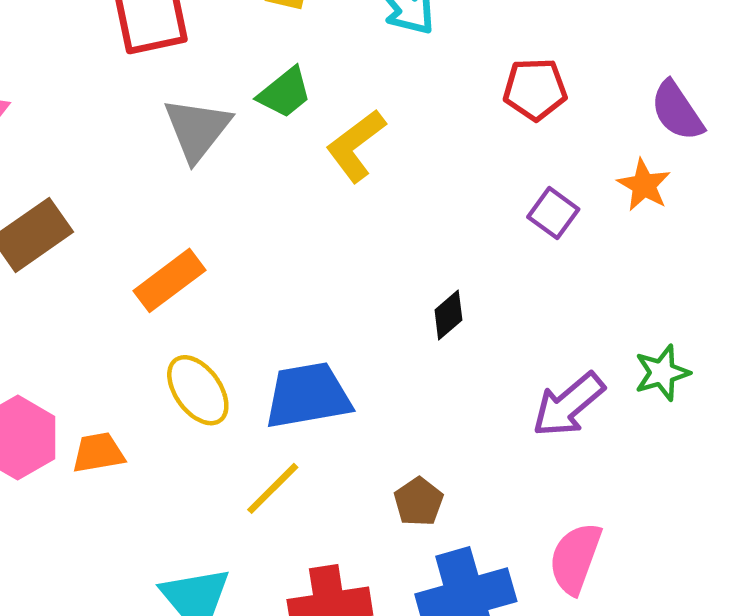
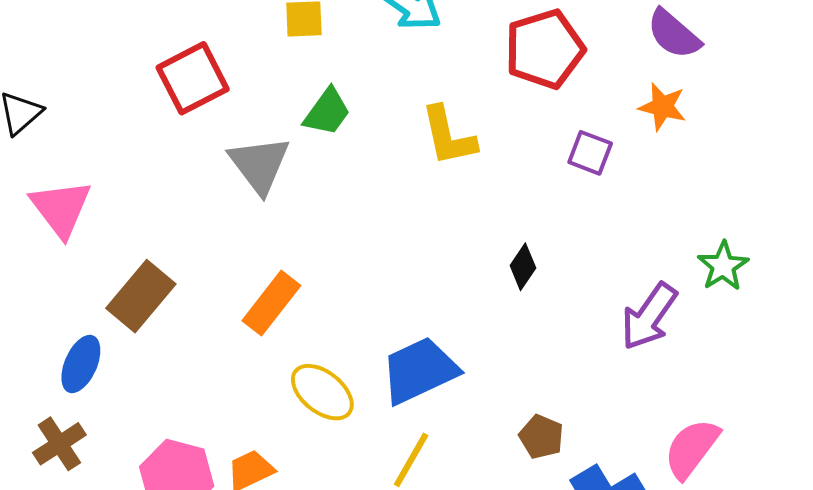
red pentagon: (535, 89) -> (545, 49), size x1.4
yellow L-shape: (356, 146) -> (448, 136), moved, turned -50
pink semicircle: (575, 558) -> (692, 449), turned 32

